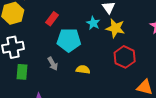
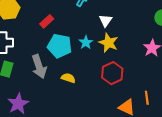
cyan star: (93, 23) -> (86, 42), moved
gray arrow: (53, 64) -> (39, 67), size x1.6

